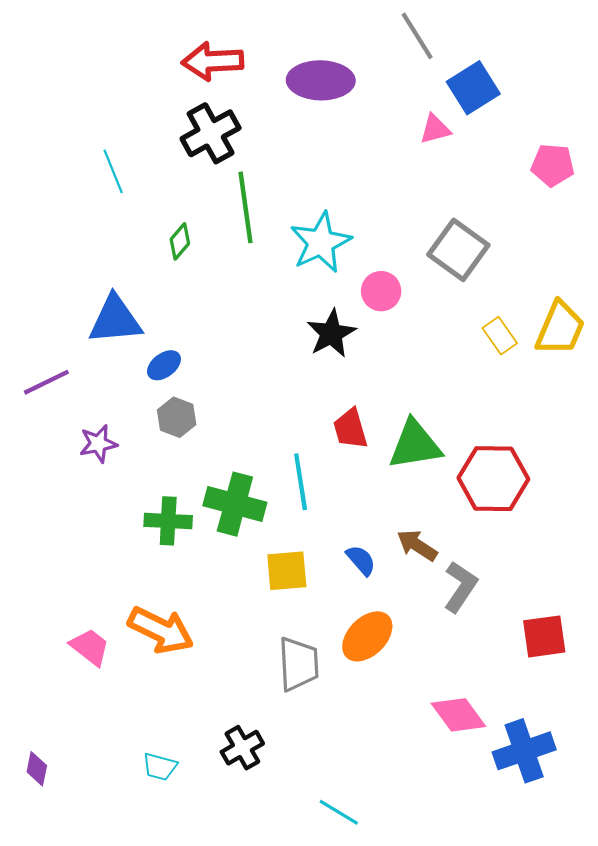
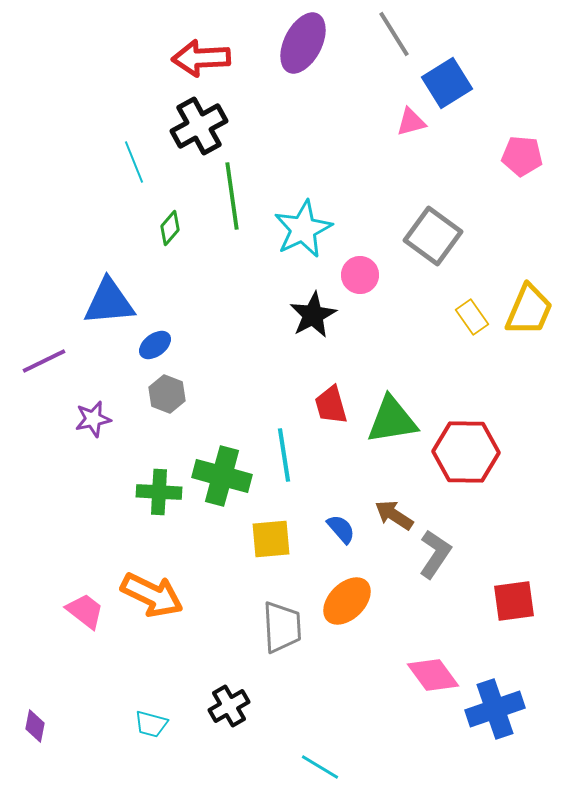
purple ellipse: (321, 80) -> (303, 43), moved, turned -64
cyan line: (113, 171) -> (134, 162), moved

